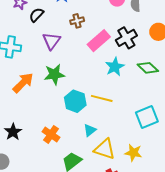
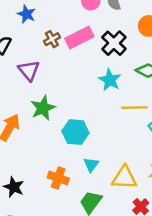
pink rectangle: (99, 41) -> (79, 38), moved, turned 30
yellow line: (102, 98) -> (134, 108), moved
cyan triangle: (90, 130) -> (91, 165), moved

